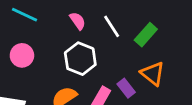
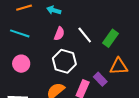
pink semicircle: (78, 21) -> (59, 34), turned 64
orange triangle: (153, 74) -> (119, 66), turned -36

